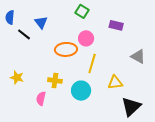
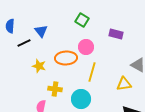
black line: (24, 34) -> (24, 43), turned -64
yellow star: (17, 77) -> (39, 66), moved
yellow triangle: (115, 83) -> (124, 84), moved

